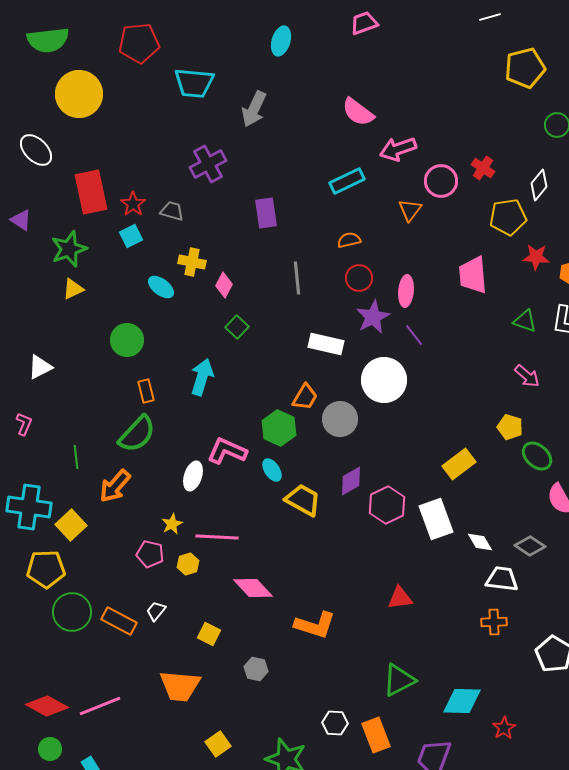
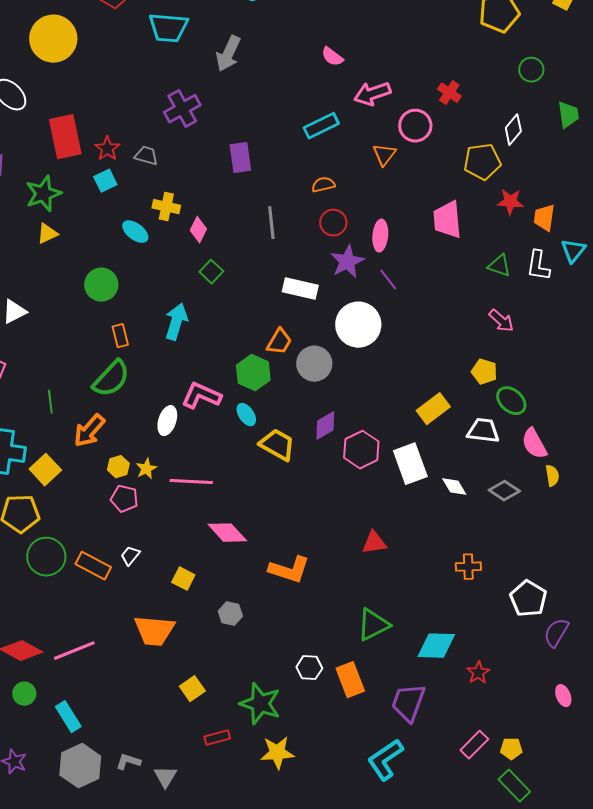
pink semicircle: (358, 112) -> (332, 57), size x0.7
red cross: (483, 168) -> (449, 93), moved
yellow hexagon: (188, 564) -> (118, 467), moved
white trapezoid: (502, 579) -> (483, 431), moved

